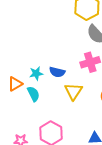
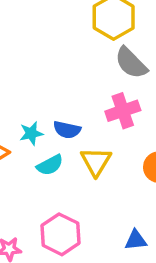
cyan semicircle: (33, 94) -> (50, 165), moved, turned 91

